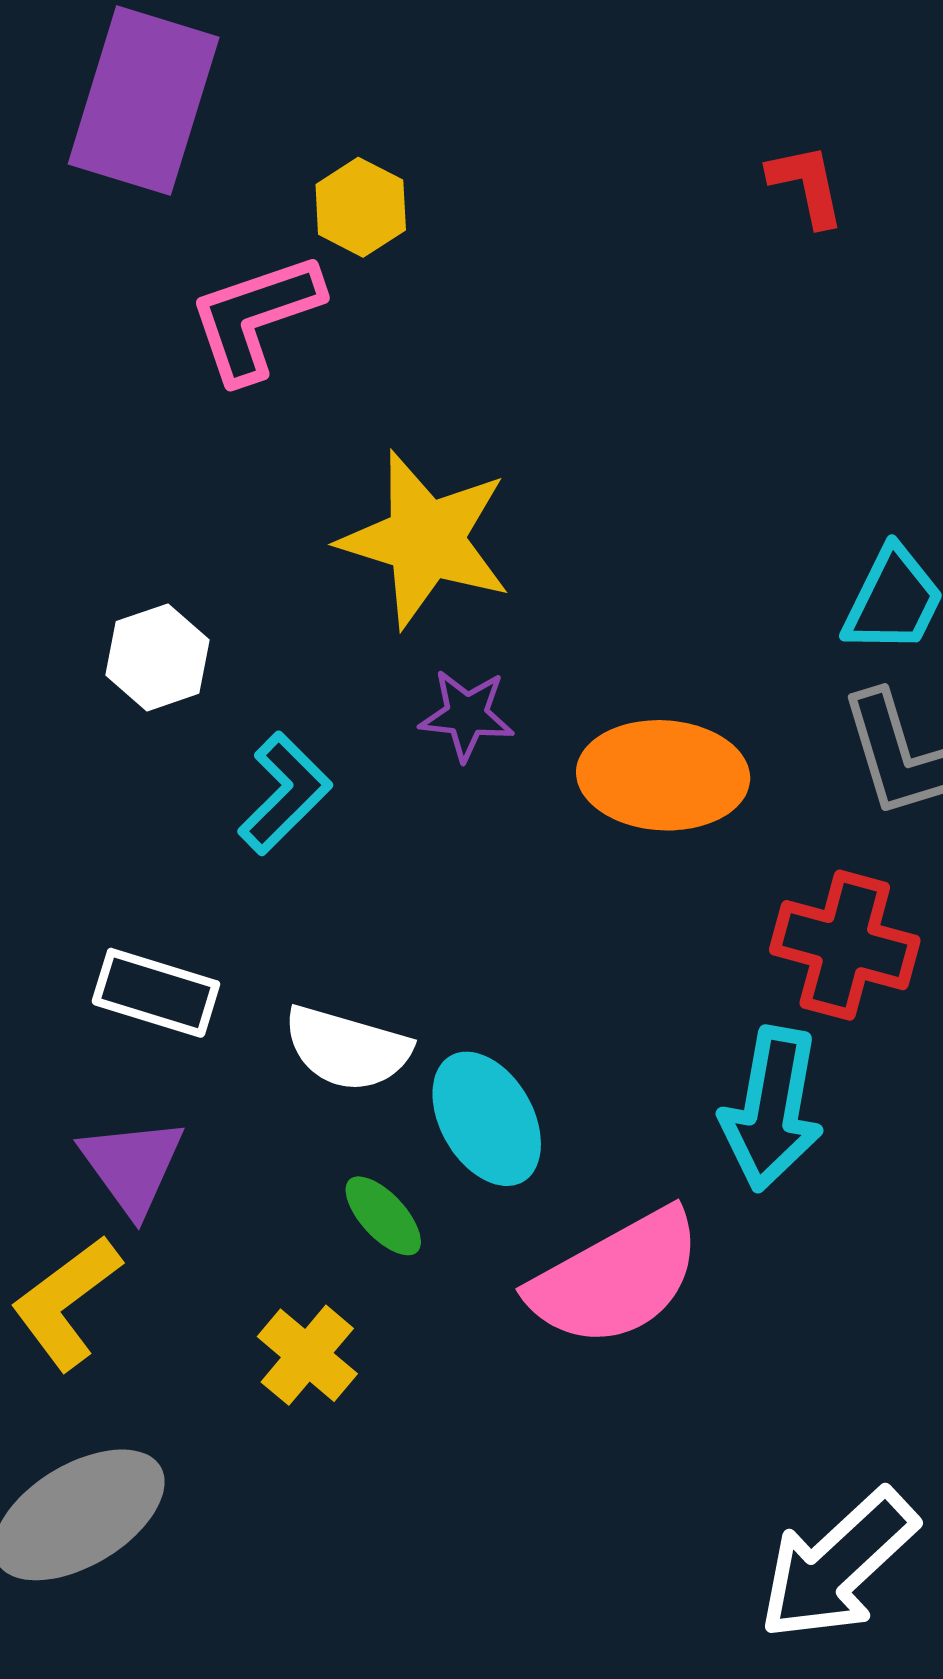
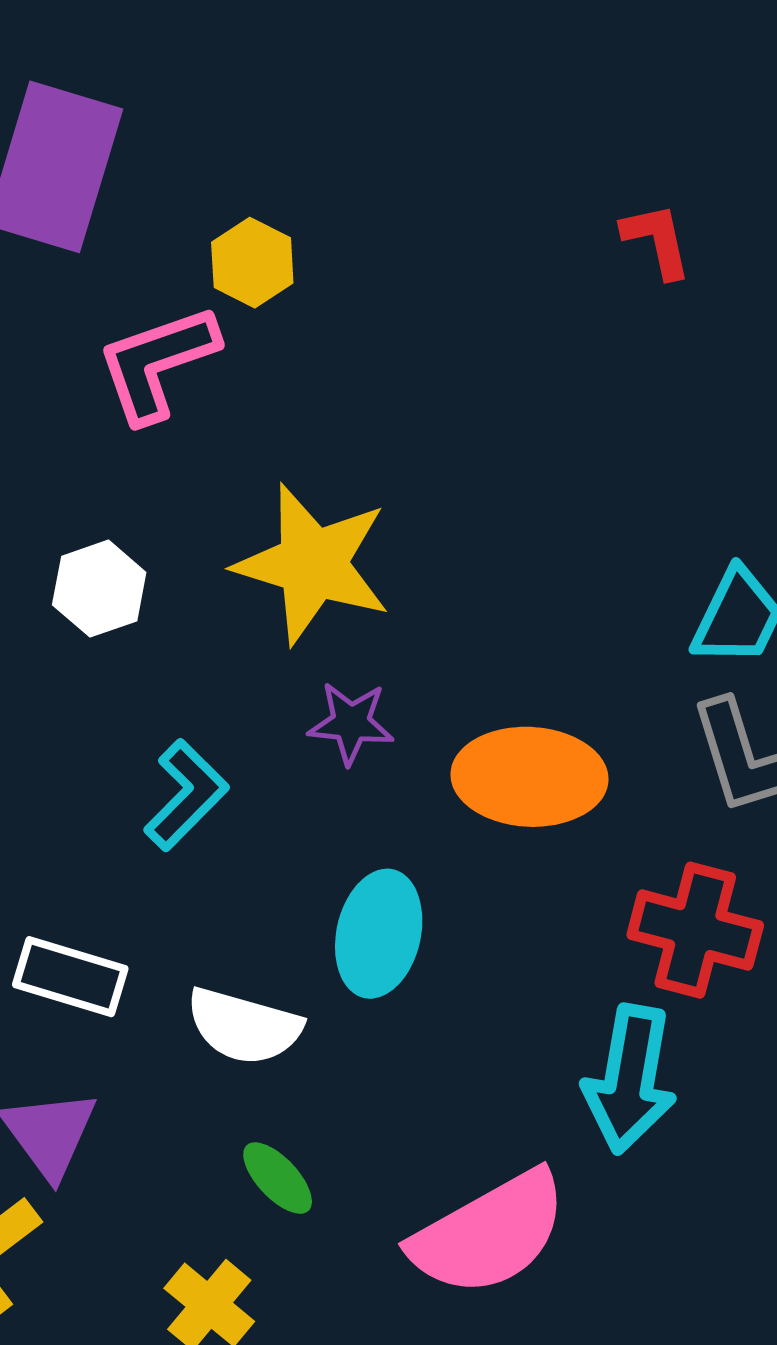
white hexagon: (157, 657) -> (99, 589), moved
cyan ellipse: (487, 1119) -> (379, 934), moved, turned 43

